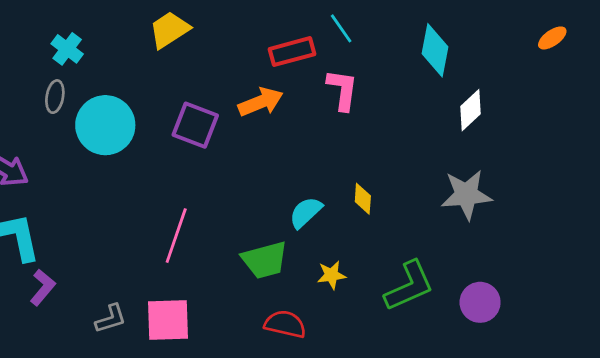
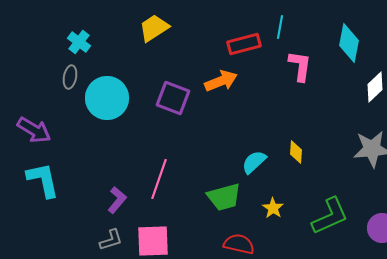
cyan line: (341, 28) -> (280, 27), turned 45
pink L-shape: (342, 90) -> (300, 66), moved
yellow star: (332, 275) -> (273, 208), turned -30
purple L-shape: (43, 287) -> (117, 200), moved

